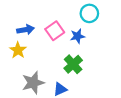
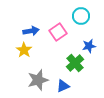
cyan circle: (89, 13) -> (81, 16), moved
blue star: (77, 36) -> (89, 46), moved

